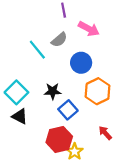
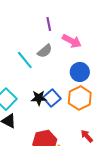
blue circle: (81, 63) -> (80, 72), moved
blue square: (68, 110) -> (52, 98), moved

